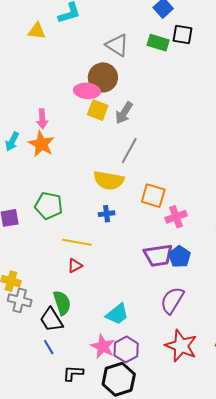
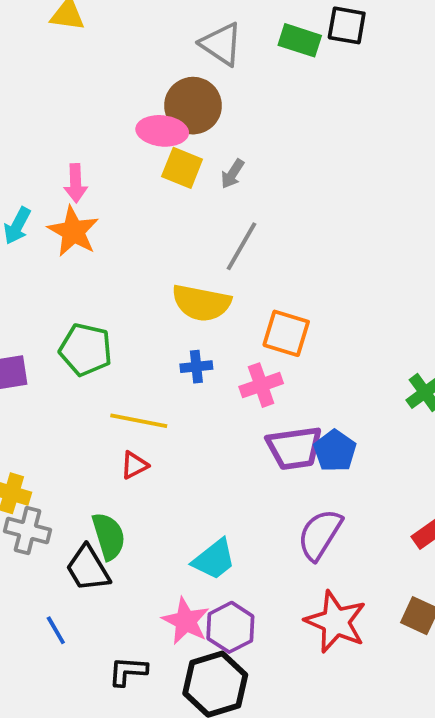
gray arrow: (124, 113) -> (232, 174), size x0.7
pink cross: (176, 217) -> (261, 385), moved
blue line: (49, 347) -> (56, 630), moved

